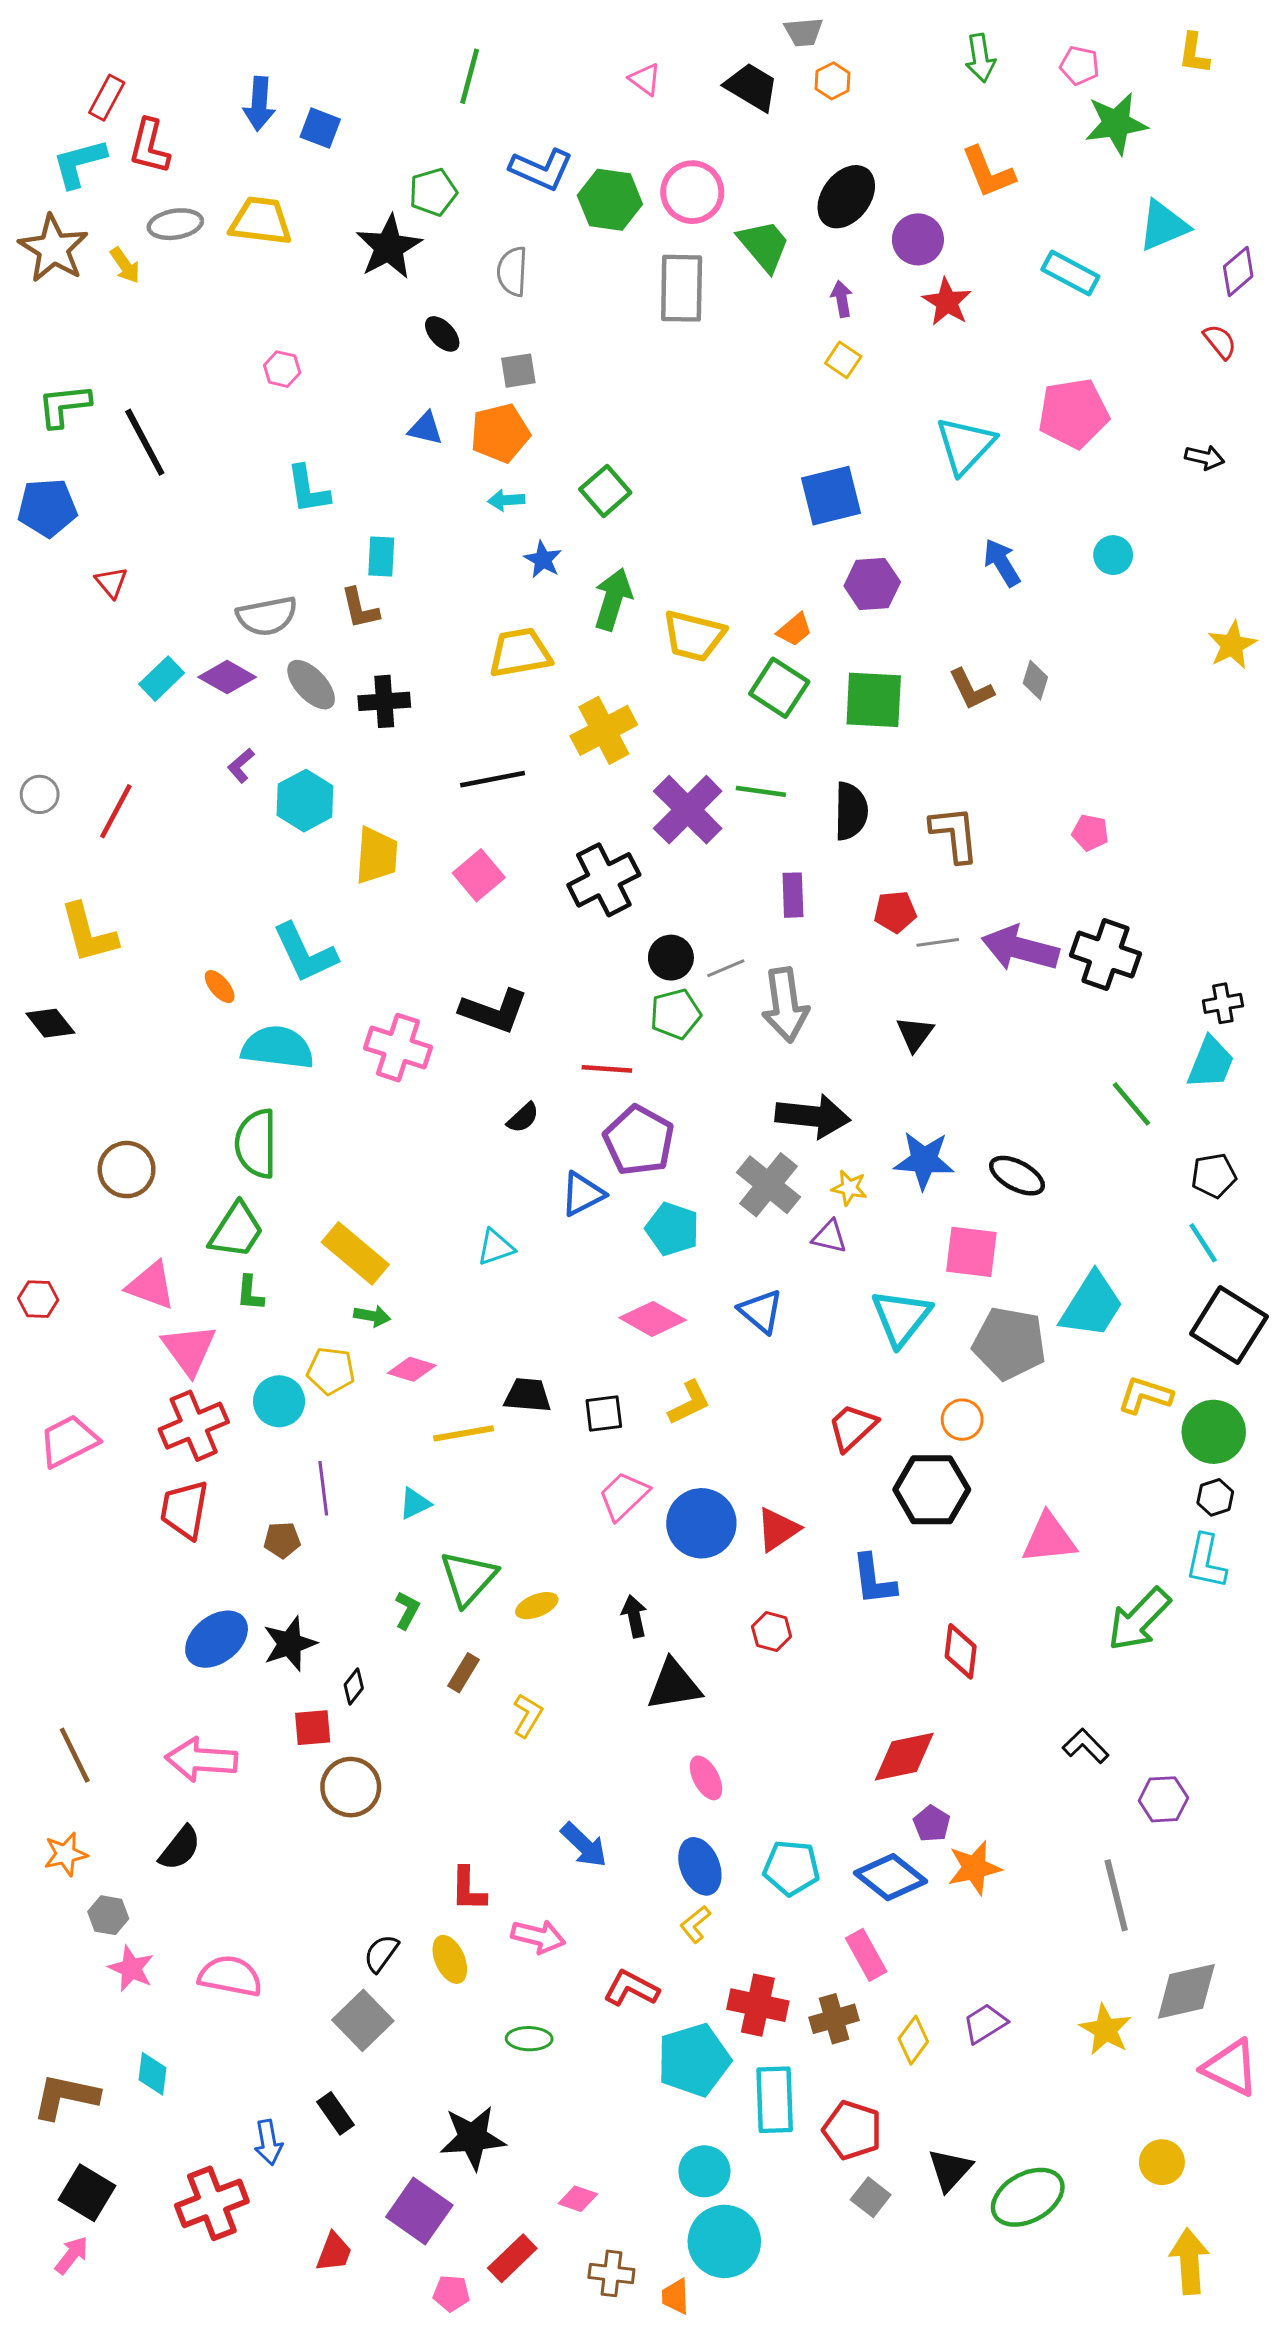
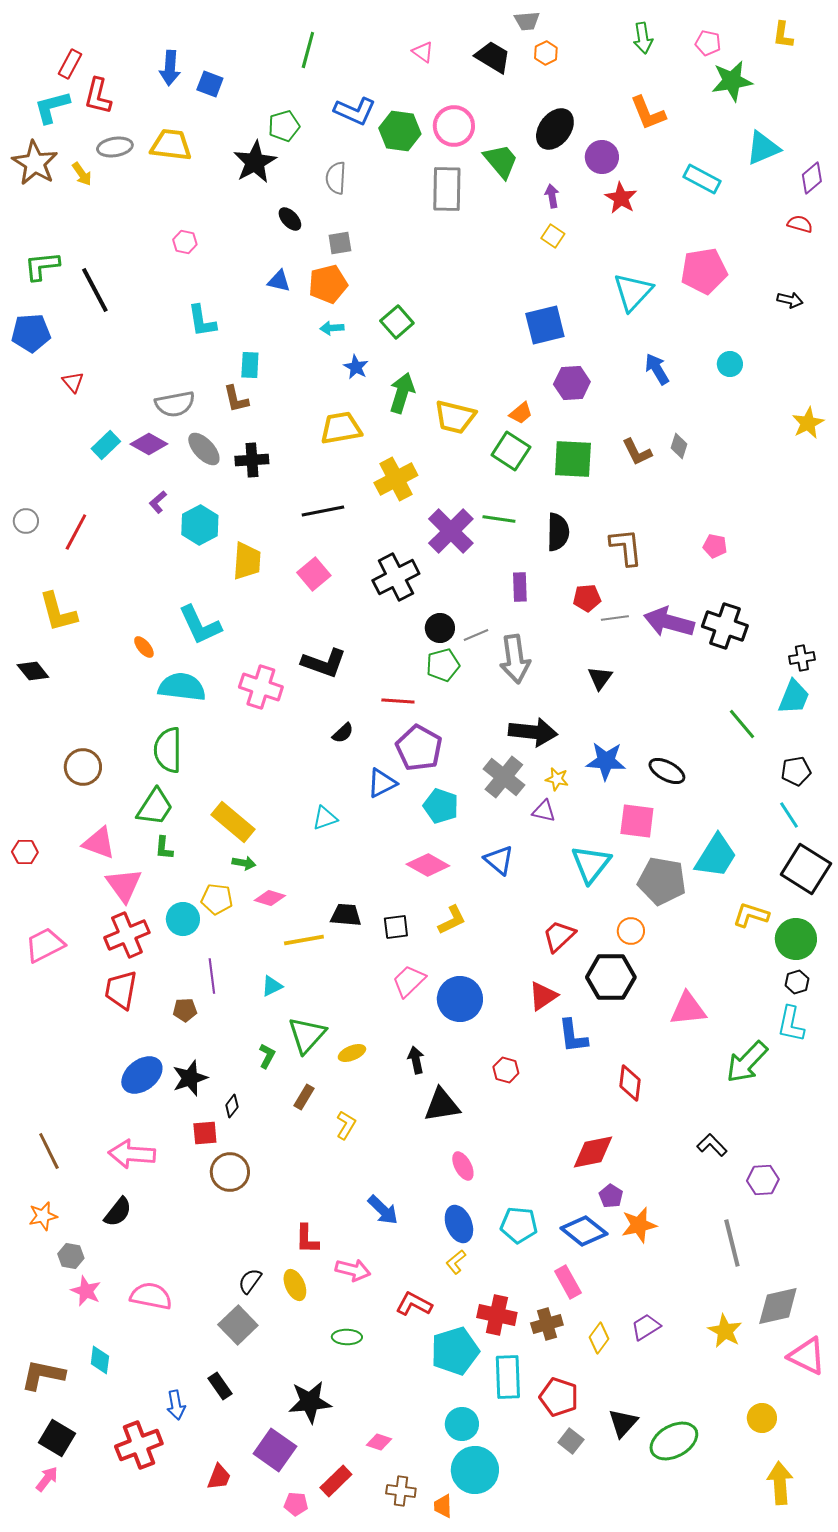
red semicircle: (1220, 342) -> (800, 224), turned -35
red triangle: (778, 1529) -> (543, 996), moved

